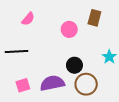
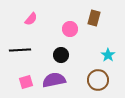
black circle: (74, 65) -> (61, 55), moved
brown circle: (86, 84) -> (98, 80), moved

